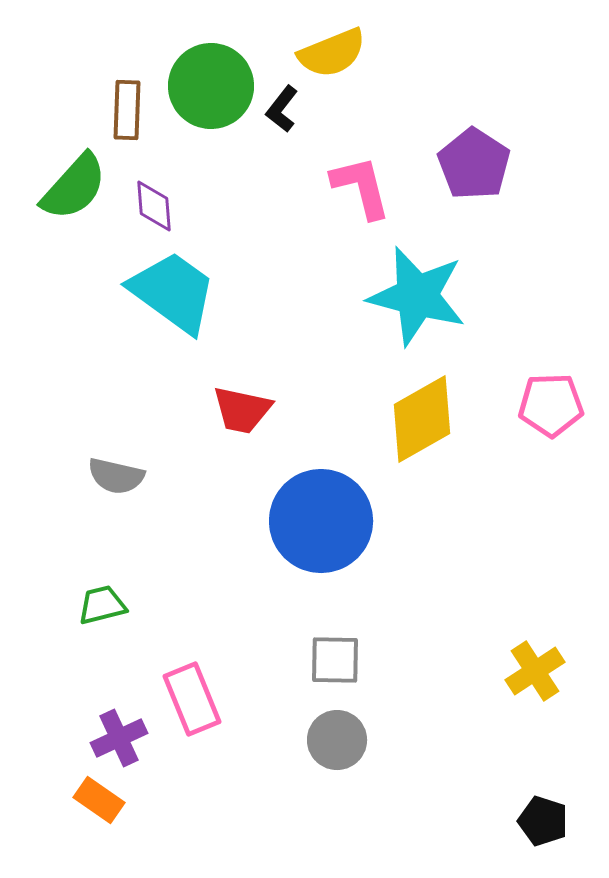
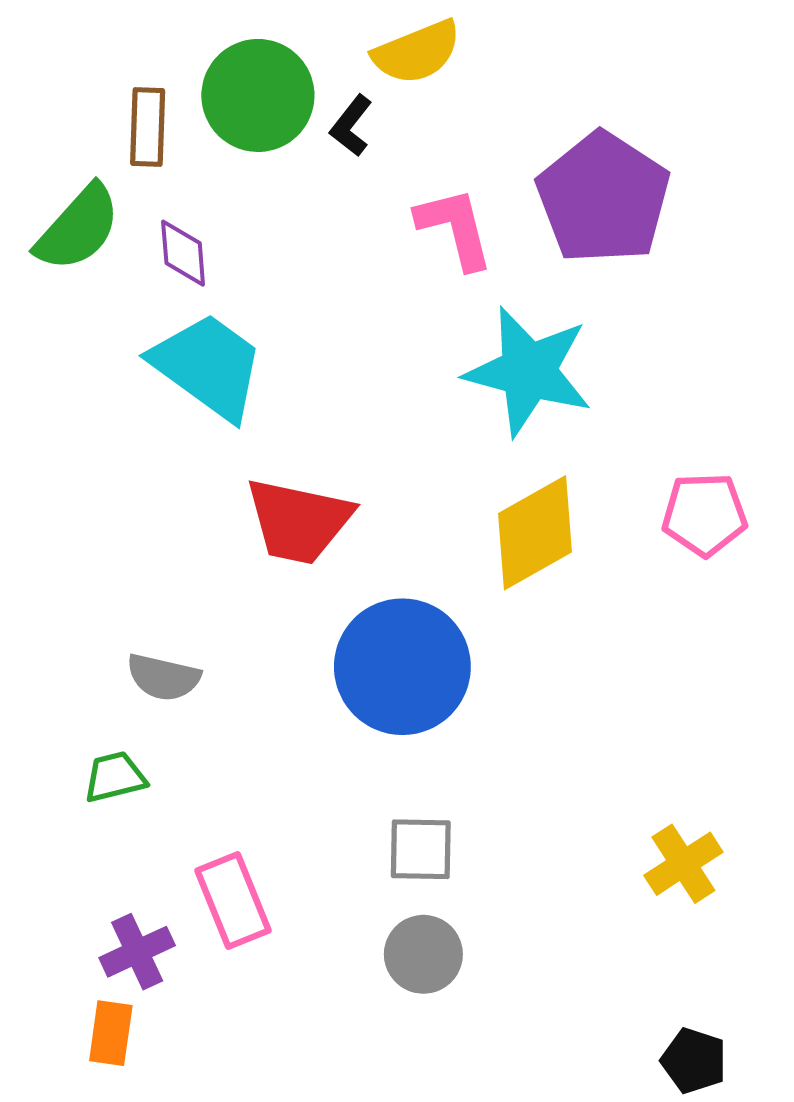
purple pentagon: (474, 164) -> (603, 198), size x1.4
red trapezoid: (242, 410) -> (299, 521), size x1.4
gray semicircle: (116, 476) -> (163, 677), moved
orange rectangle: (99, 800) -> (111, 1033), turned 63

